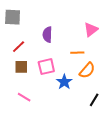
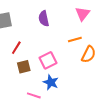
purple semicircle: (47, 35) -> (44, 19), moved
blue star: (64, 82) -> (51, 82), moved

